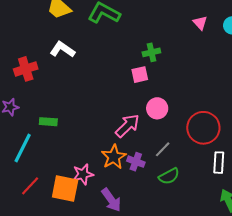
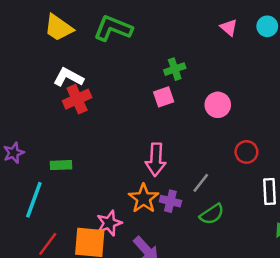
red cross: (26, 69) -> (77, 99), moved
pink circle: (157, 108) -> (218, 105), moved
pink arrow: (127, 126) -> (156, 160), turned 144
red circle: (203, 128) -> (246, 152), size x0.6

